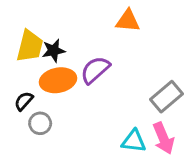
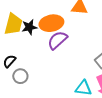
orange ellipse: (58, 80) -> (51, 23), moved

